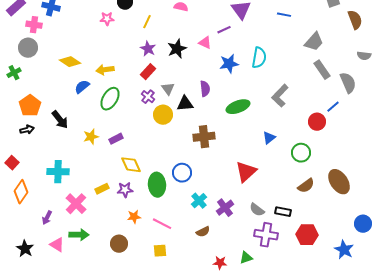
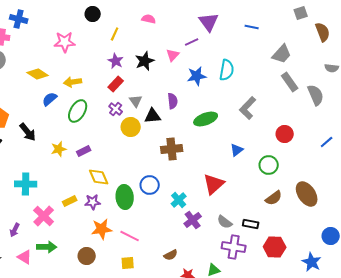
pink star: (107, 19) -> (65, 42), moved, size x1.5
pink triangle: (205, 43) -> (173, 55), turned 48
blue line: (333, 107) -> (327, 142), moved
cyan cross: (199, 201) -> (179, 200), moved
orange star: (134, 217) -> (102, 229), size x1.5
brown semicircle: (203, 232) -> (171, 255), moved

